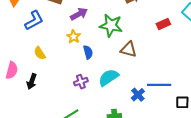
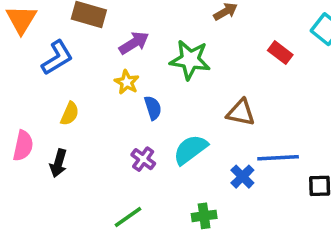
red rectangle: (163, 24) -> (280, 53), turned 64
brown triangle: (129, 49) -> (241, 113), moved
yellow semicircle: (40, 53) -> (70, 114), turned -120
purple cross: (81, 82) -> (143, 159), turned -32

